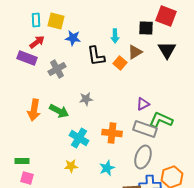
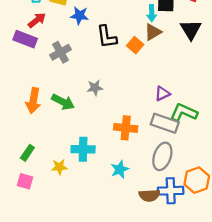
cyan arrow: (115, 36) -> (152, 13), moved
cyan cross: (79, 138) -> (83, 149), moved, turned -30
green rectangle: (22, 161) -> (27, 153), moved, turned -56
yellow star: (71, 166) -> (59, 167), moved

